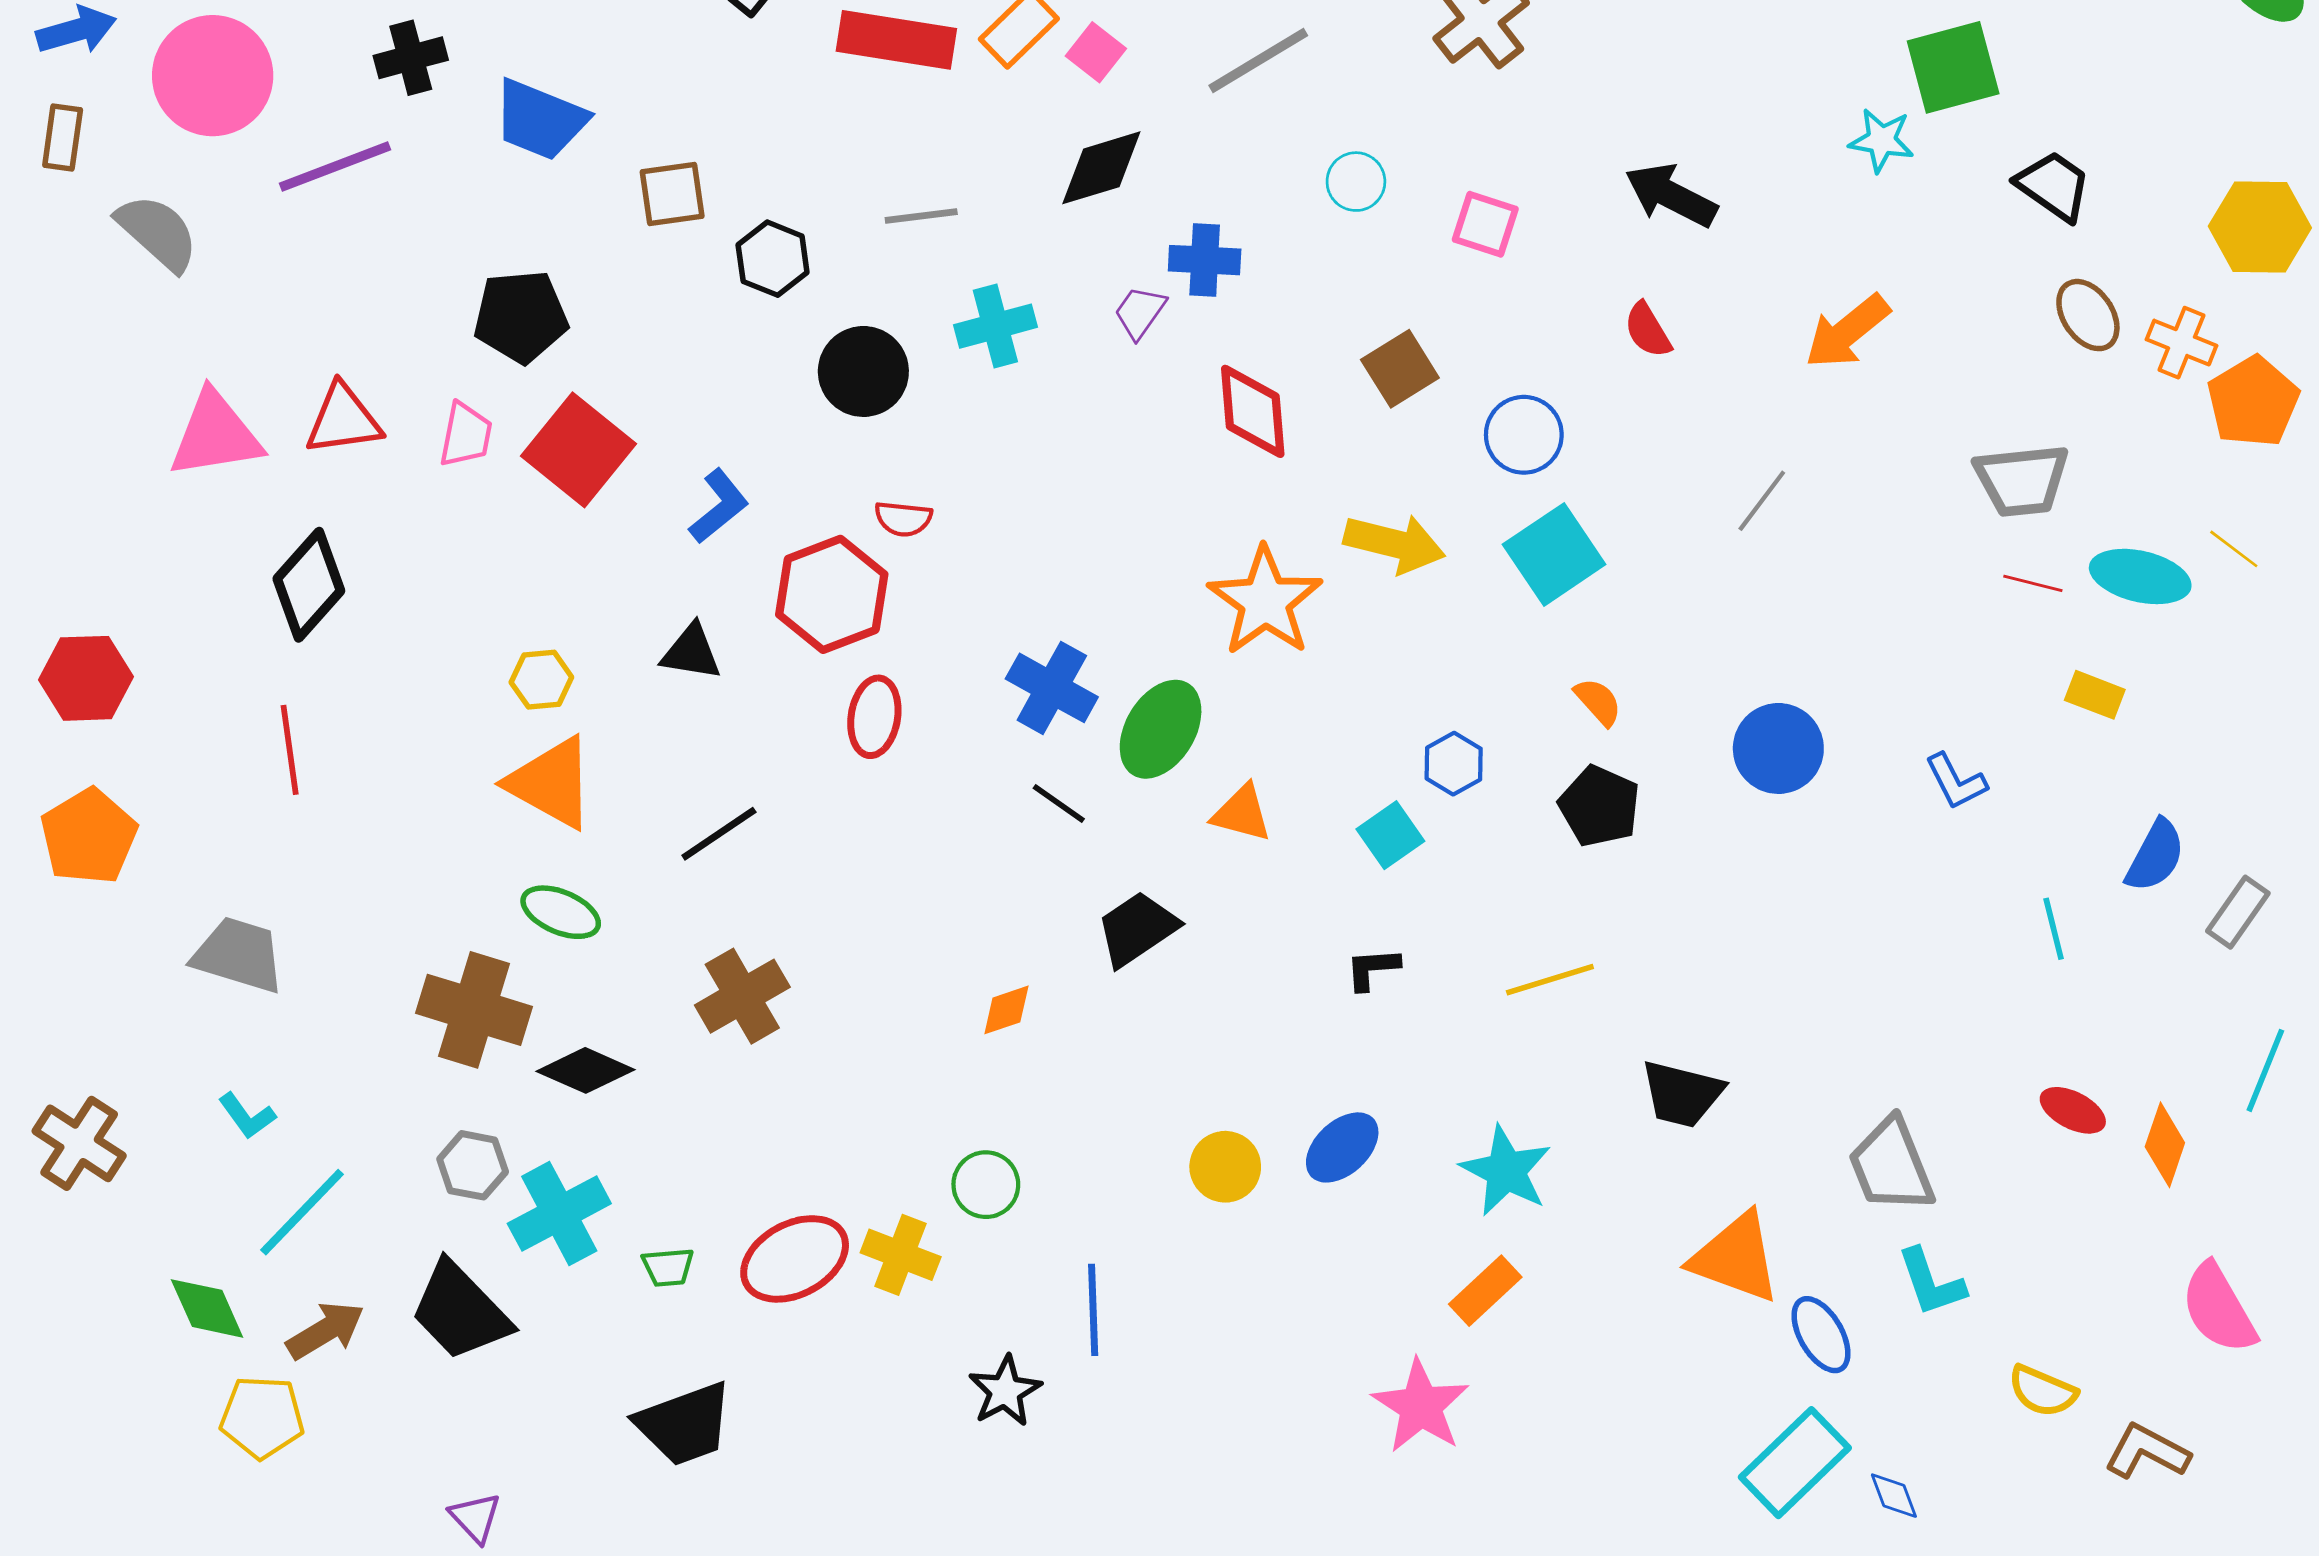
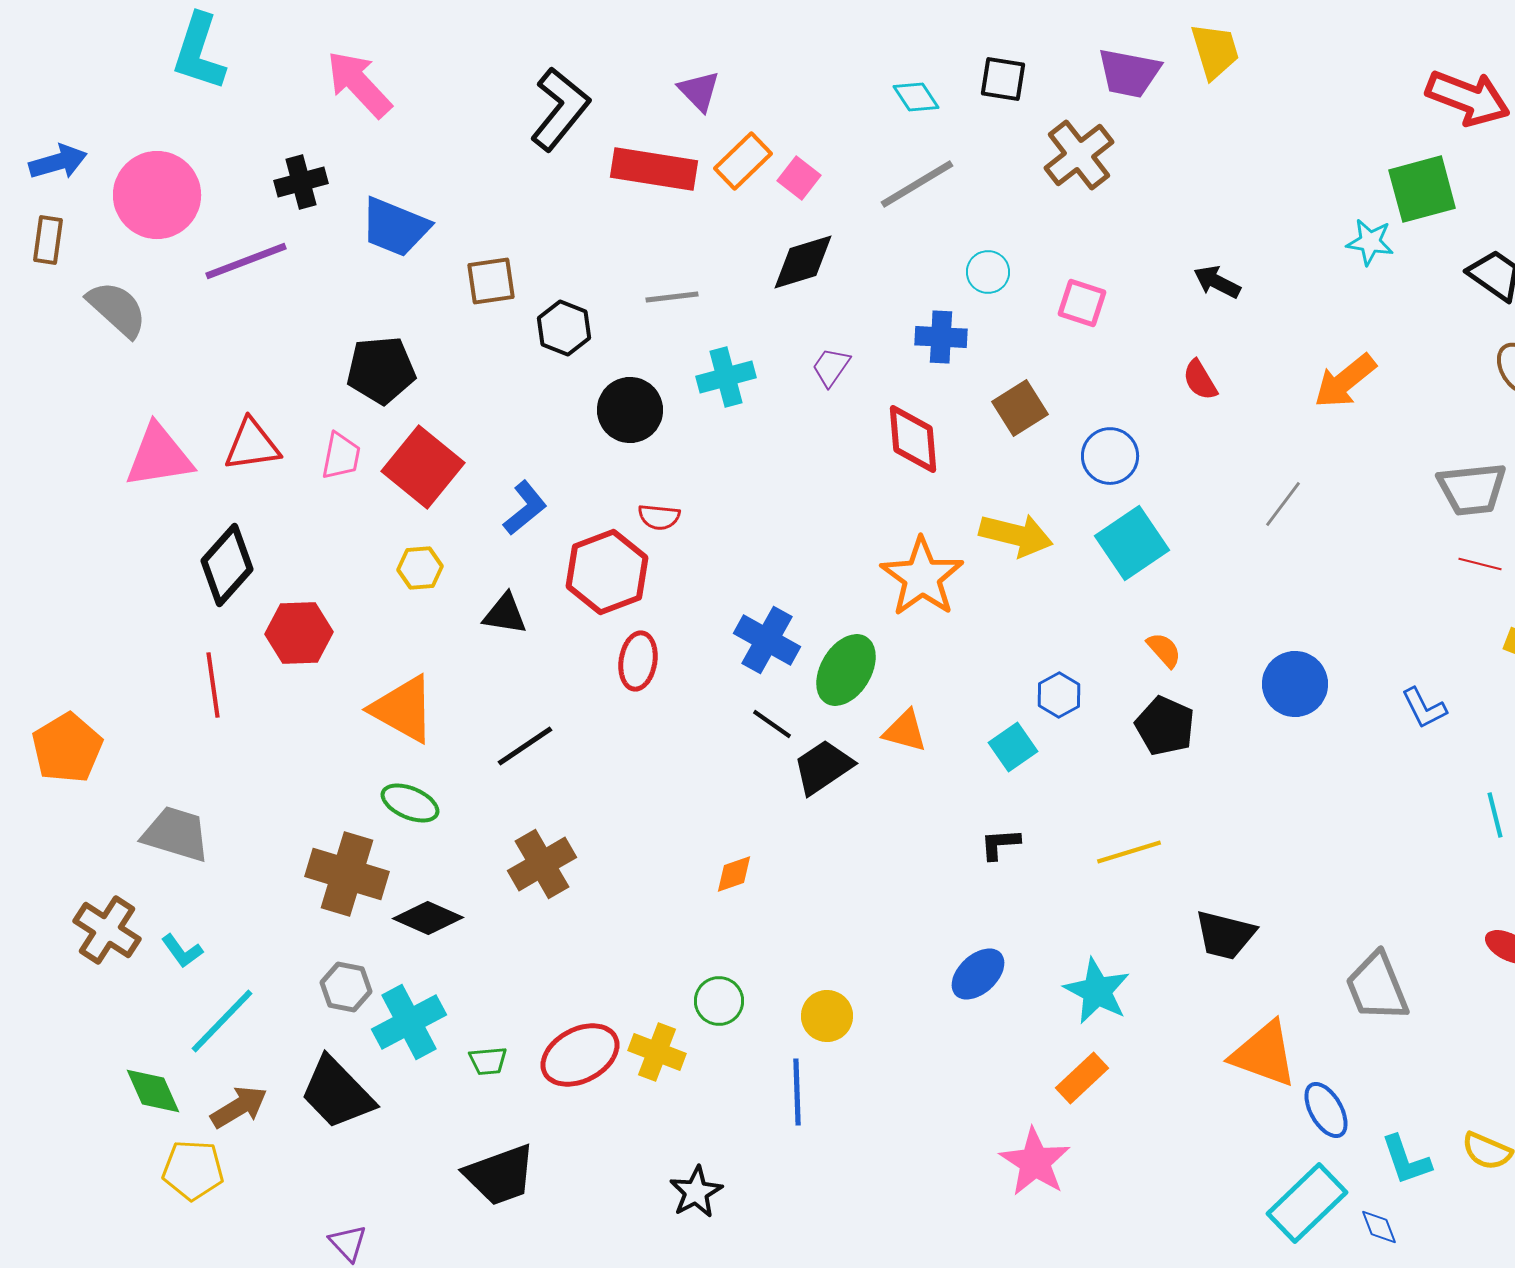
black arrow: (1671, 195) -> (1217, 282), size x0.7
blue cross: (1205, 260) -> (941, 337), moved
red hexagon: (86, 678) -> (299, 633), moved
yellow hexagon: (541, 680) -> (420, 568), moved
black trapezoid: (1137, 929) -> (823, 767), moved
brown cross: (79, 1143) -> (107, 930), moved
yellow circle: (1225, 1167) -> (827, 1016), moved
cyan L-shape: (1931, 1282) -> (1406, 1160), moved
black star: (1005, 1391) -> (696, 1192), moved

